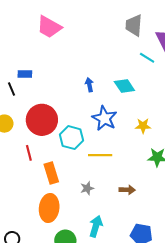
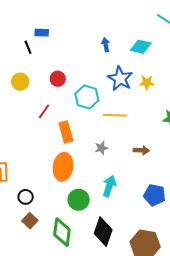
cyan diamond: (124, 86) -> (141, 47), turned -45
red circle: (42, 120) -> (58, 79), size x0.5
yellow star: (143, 126) -> (147, 83), moved
red line: (29, 153) -> (44, 111), turned 49

